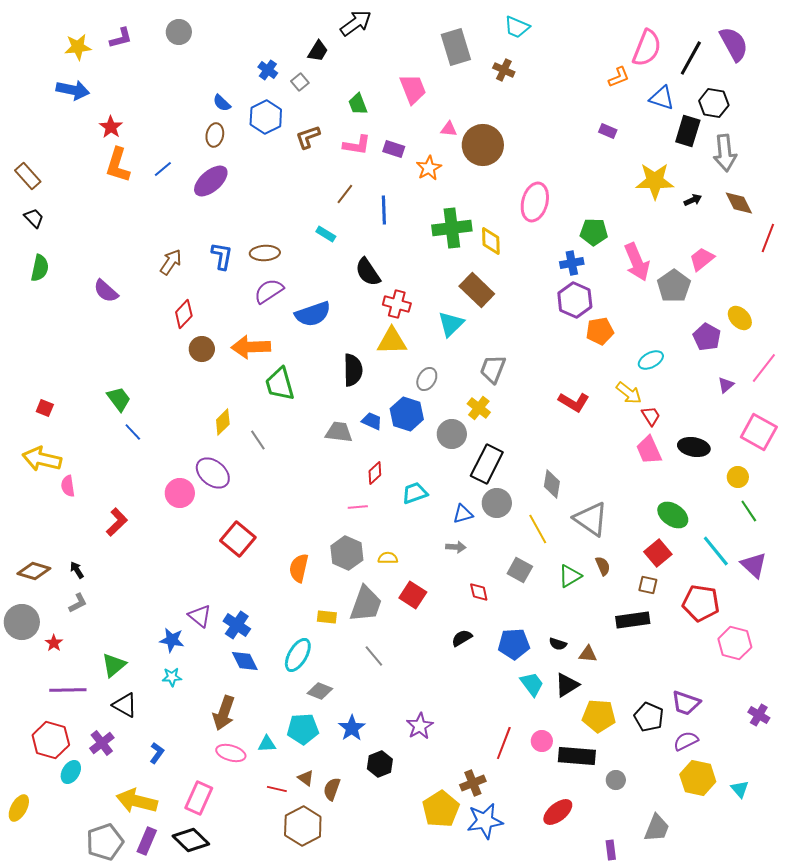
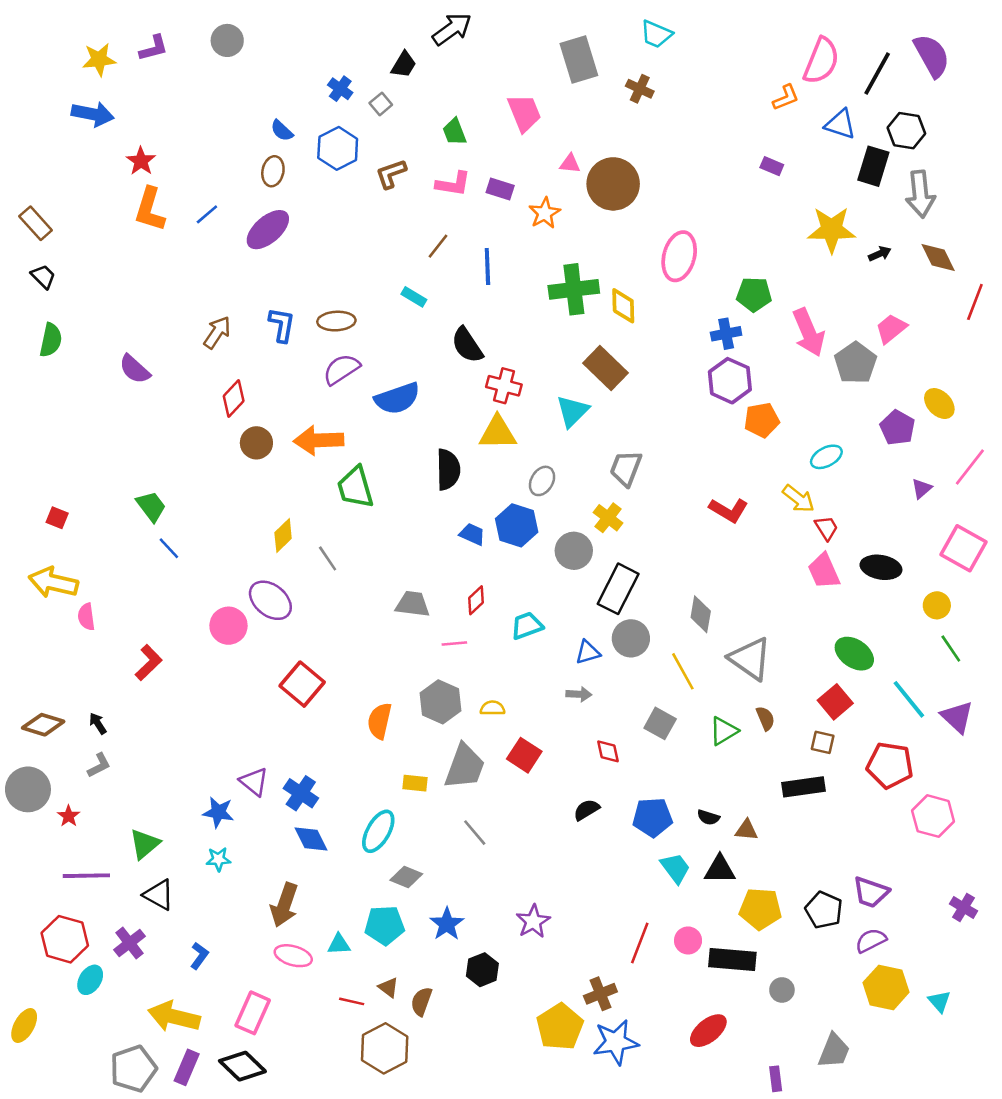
gray trapezoid: (339, 432) -> (413, 604), moved
black triangle: (567, 685) -> (720, 869), turned 32

